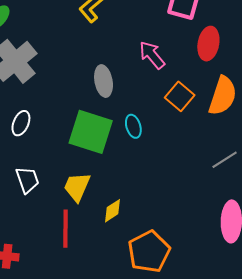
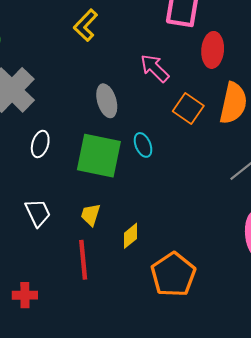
white ellipse: (21, 123) -> (40, 144), moved
yellow trapezoid: (77, 187) -> (91, 215), size x0.7

